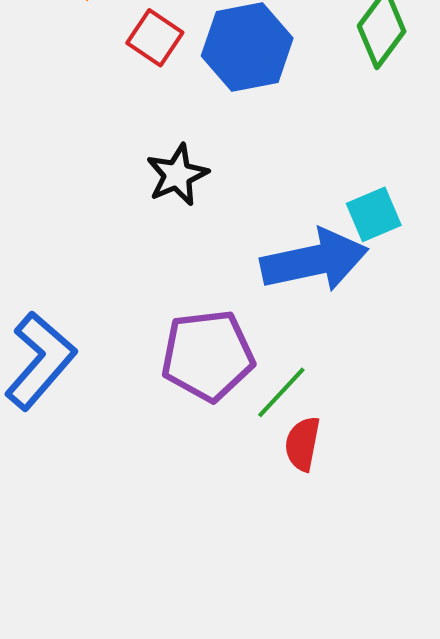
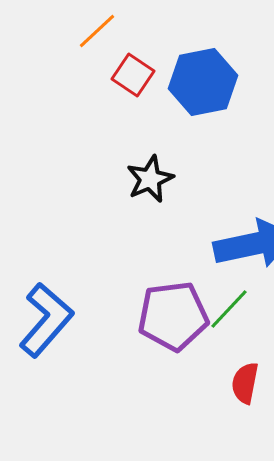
green line: (281, 392) -> (229, 309), moved

